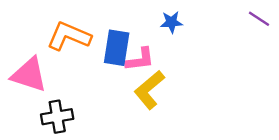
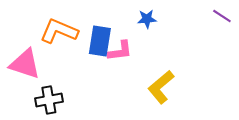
yellow L-shape: (149, 90) -> (161, 87), moved

